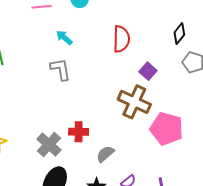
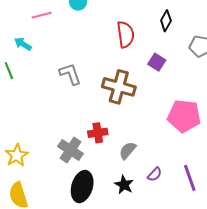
black diamond: (179, 34) -> (166, 21), moved
cyan arrow: (64, 38) -> (23, 44), moved
brown cross: (134, 102) -> (119, 87), moved

